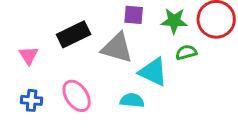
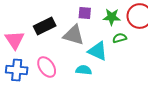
pink triangle: (29, 55) -> (15, 40), size x1.5
blue cross: (32, 100) -> (17, 70), size x1.5

